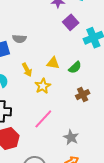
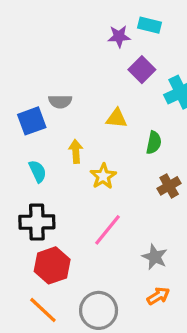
yellow triangle: (53, 63) -> (117, 118), moved
green semicircle: (75, 67) -> (154, 143), turned -32
yellow arrow: (27, 70) -> (76, 151), turned -152

